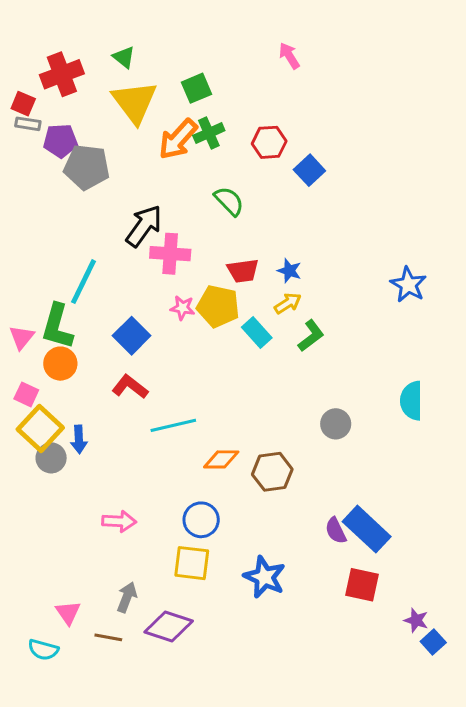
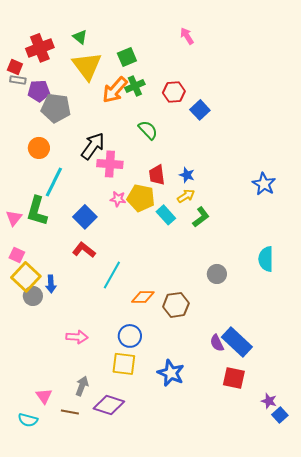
red trapezoid: (243, 271) -> (157, 175), turned 90
orange circle: (60, 364) -> (39, 148), moved
cyan line: (173, 425) -> (112, 275), turned -48

